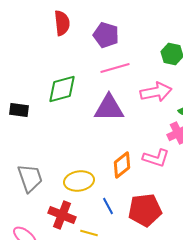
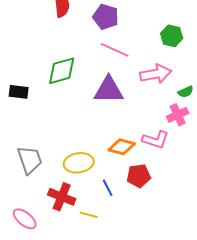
pink line: (115, 68) -> (115, 50), turned 40
orange diamond: (122, 165) -> (122, 147), turned 52
red pentagon: (145, 210) -> (139, 176), moved, size x0.7

